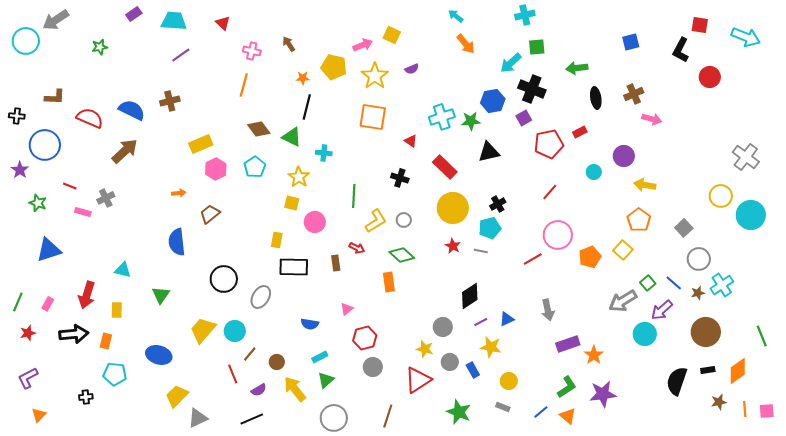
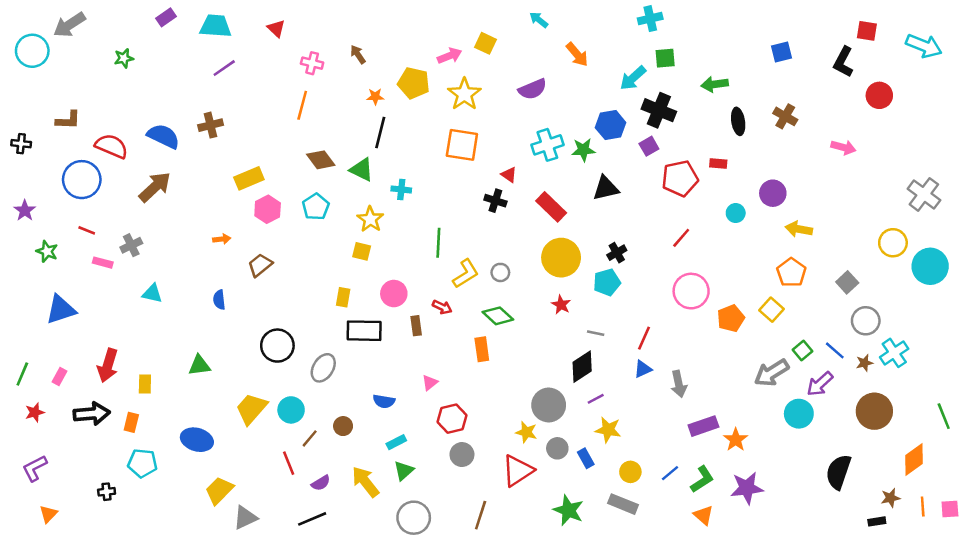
cyan arrow: (456, 16) -> (539, 20), moved
purple semicircle: (412, 69) -> (533, 89), moved, size x1.6
brown cross: (634, 94) -> (785, 116), turned -36
pink arrow: (652, 119) -> (843, 147), moved
red rectangle: (580, 132) -> (718, 163), turned 32
blue circle: (45, 145) -> (82, 180), moved
black cross: (400, 178) -> (495, 201), moved
pink circle: (315, 222) -> (394, 294), moved
blue semicircle: (177, 242) -> (219, 300), size x0.6
gray line: (481, 251) -> (596, 333), moved
red line: (533, 259) -> (644, 338), moved, turned -36
cyan triangle: (123, 270) -> (152, 294), moved
green triangle: (161, 295) -> (199, 365), turned 48
blue triangle: (507, 319) -> (643, 369), moved
gray circle: (443, 327) -> (549, 405), size x1.4
brown circle: (277, 362) -> (343, 426), moved
black rectangle: (708, 370) -> (877, 521), moved
gray rectangle: (503, 407) -> (623, 504), size x1.6
blue line: (541, 412) -> (670, 473), moved

